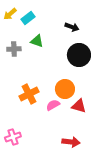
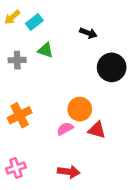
black circle: (79, 55) -> (112, 67), moved
orange cross: (29, 94) -> (20, 115), moved
red arrow: (71, 142) -> (69, 172), moved

